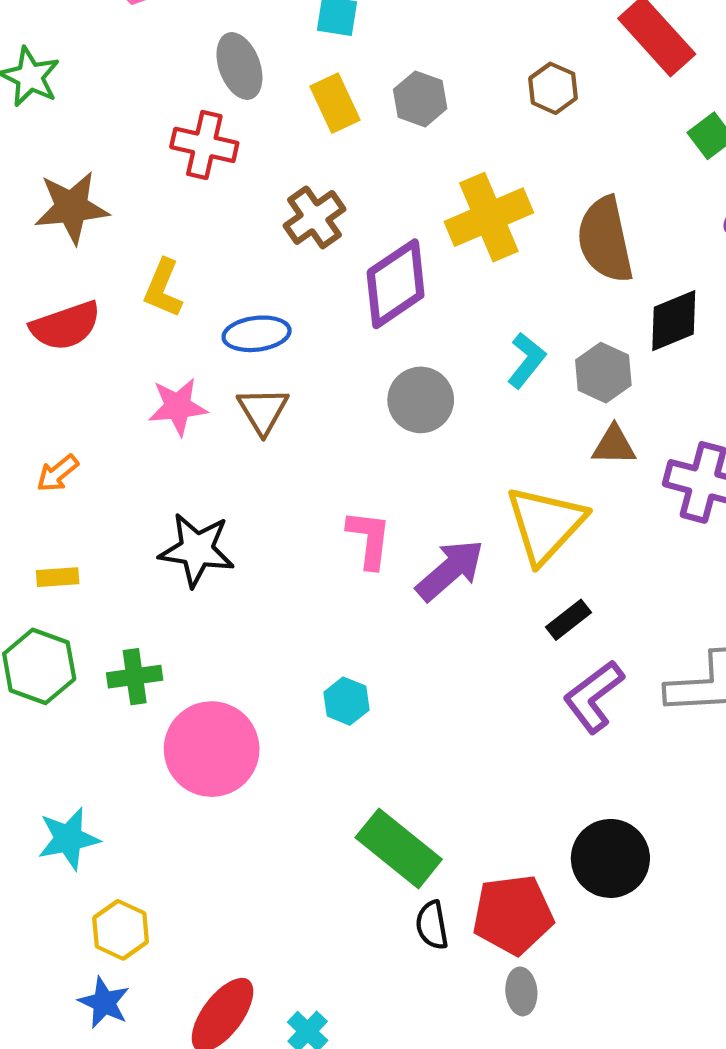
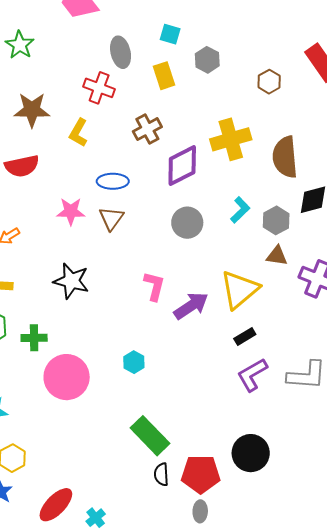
gray hexagon: (420, 99) -> (207, 60), moved
yellow L-shape: (163, 288) -> (78, 133), moved

